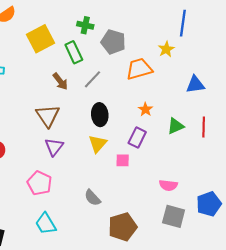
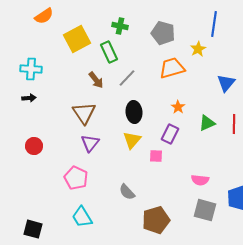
gray pentagon: (113, 42) -> (163, 33), moved
blue triangle: (195, 85) -> (226, 83), turned -42

